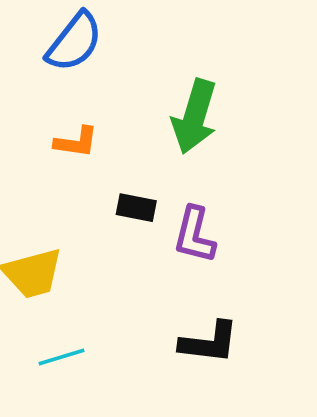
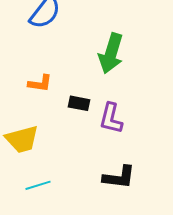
orange L-shape: (76, 142) -> (40, 83), moved

